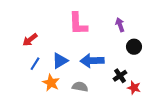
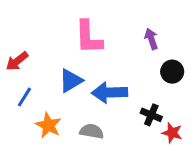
blue triangle: (60, 61) -> (71, 81), moved
black cross: (120, 76) -> (151, 115), turned -32

